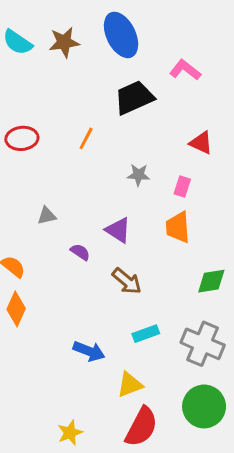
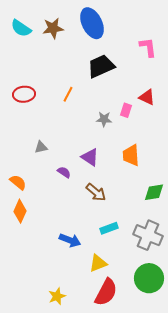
pink L-shape: (185, 70) -> (148, 47), moved, turned 45
pink rectangle: (182, 186) -> (126, 110), moved

